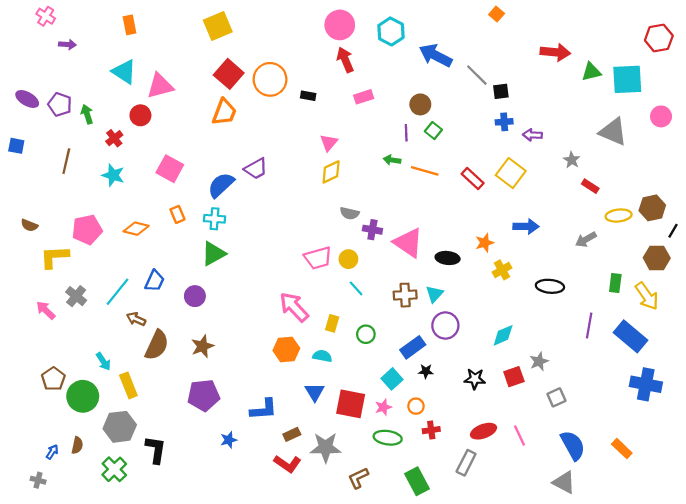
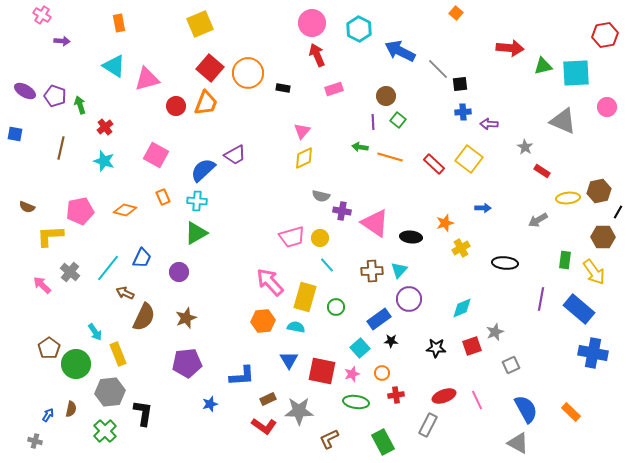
red circle: (140, 115) -> (176, 106), moved
blue arrow: (526, 226) -> (483, 208), size x0.7
yellow rectangle: (332, 323) -> (305, 297), size x1.8

